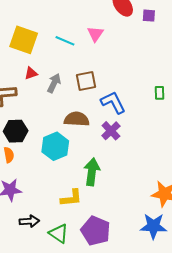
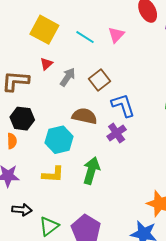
red triangle: (31, 73) -> (46, 64), turned -32
brown square: (86, 81) -> (100, 80), turned -35
yellow L-shape: (71, 198) -> (53, 174), moved
green triangle: (59, 233) -> (49, 226), turned 40

